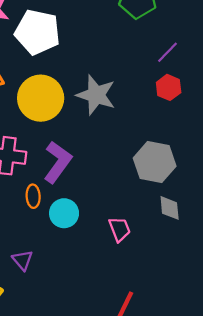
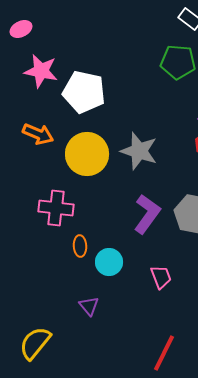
purple L-shape: (58, 162) -> (147, 214), moved
purple triangle: (22, 260) -> (89, 306), moved

